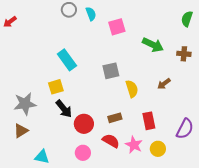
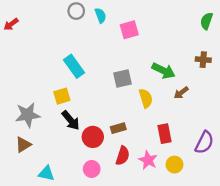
green arrow: (153, 45) -> (163, 71), moved
brown rectangle: (115, 118) -> (118, 128), moved
red semicircle: (111, 141) -> (123, 156), turned 78

